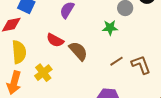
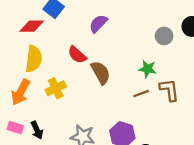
green star: (110, 28) -> (147, 69), moved
brown L-shape: (141, 65) -> (169, 90), moved

